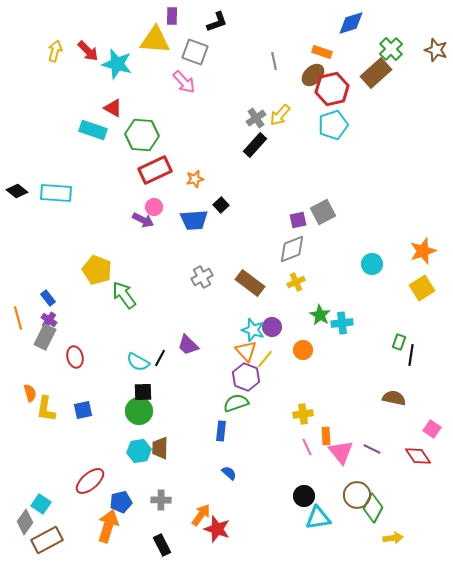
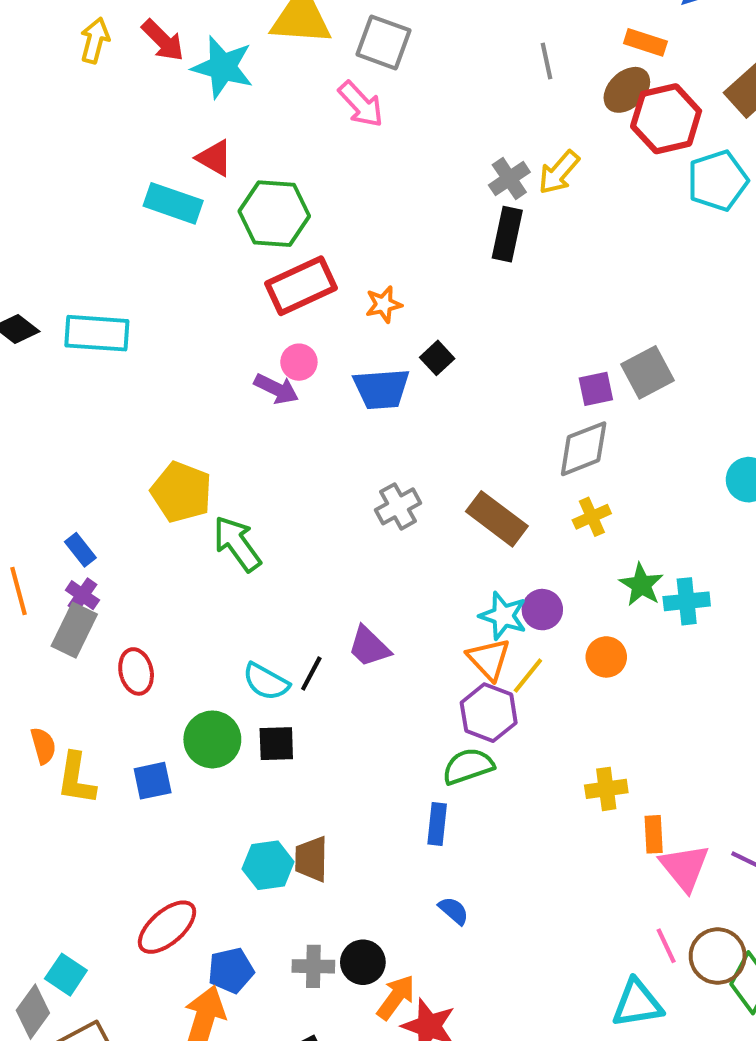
cyan pentagon: (333, 125) -> (718, 181), moved
black rectangle: (255, 145) -> (507, 234), turned -30
green circle: (139, 411) -> (212, 739), moved
pink line: (307, 447) -> (666, 946), moved
black circle: (304, 496) -> (363, 962), moved

